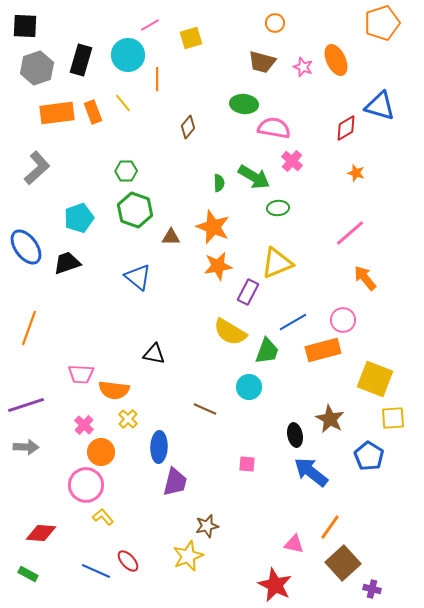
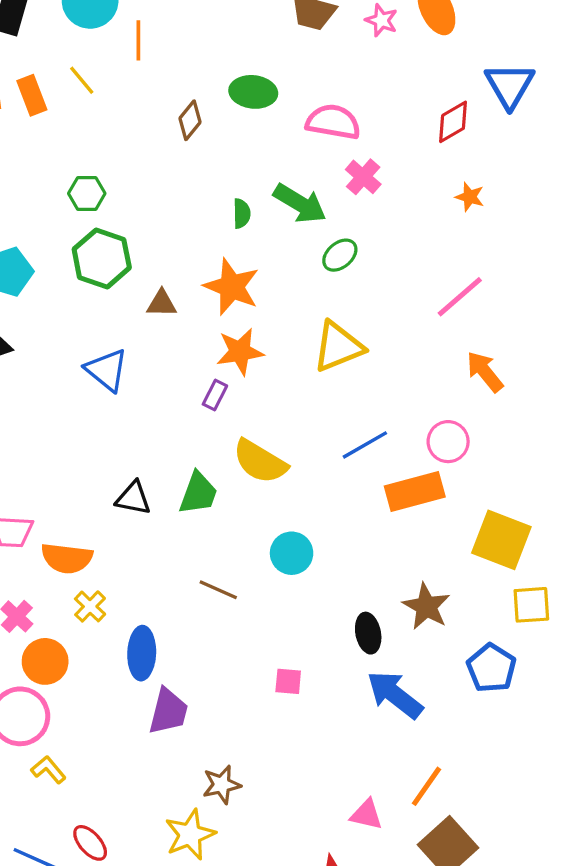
green ellipse: (244, 104) -> (253, 92), moved
blue triangle: (380, 106) -> (510, 85), turned 44
green ellipse: (278, 208) -> (340, 255), turned -35
purple rectangle: (248, 292) -> (215, 395), moved, size x0.7
green trapezoid: (267, 351) -> (198, 493), moved

